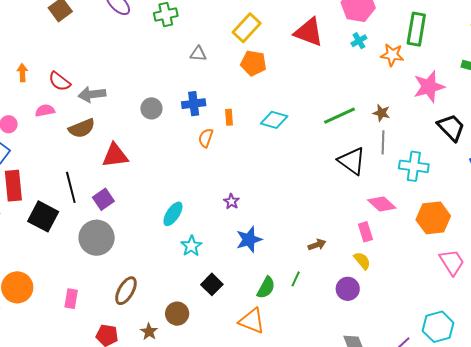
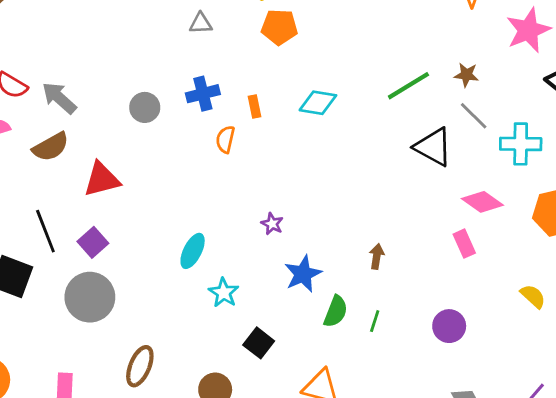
gray arrow: (92, 94) -> (59, 98), turned 56
gray line: (383, 142) -> (474, 116), turned -40
brown arrow: (317, 245) -> (377, 256), moved, turned -54
yellow semicircle: (362, 261) -> (533, 296), moved
green semicircle: (266, 288) -> (336, 311), moved

